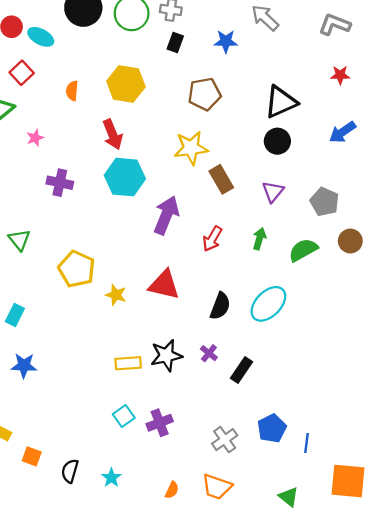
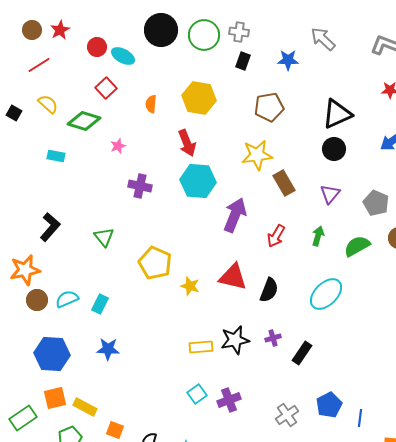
black semicircle: (220, 306) -> (269, 290), moved
purple cross: (209, 353) -> (273, 338), turned 35

